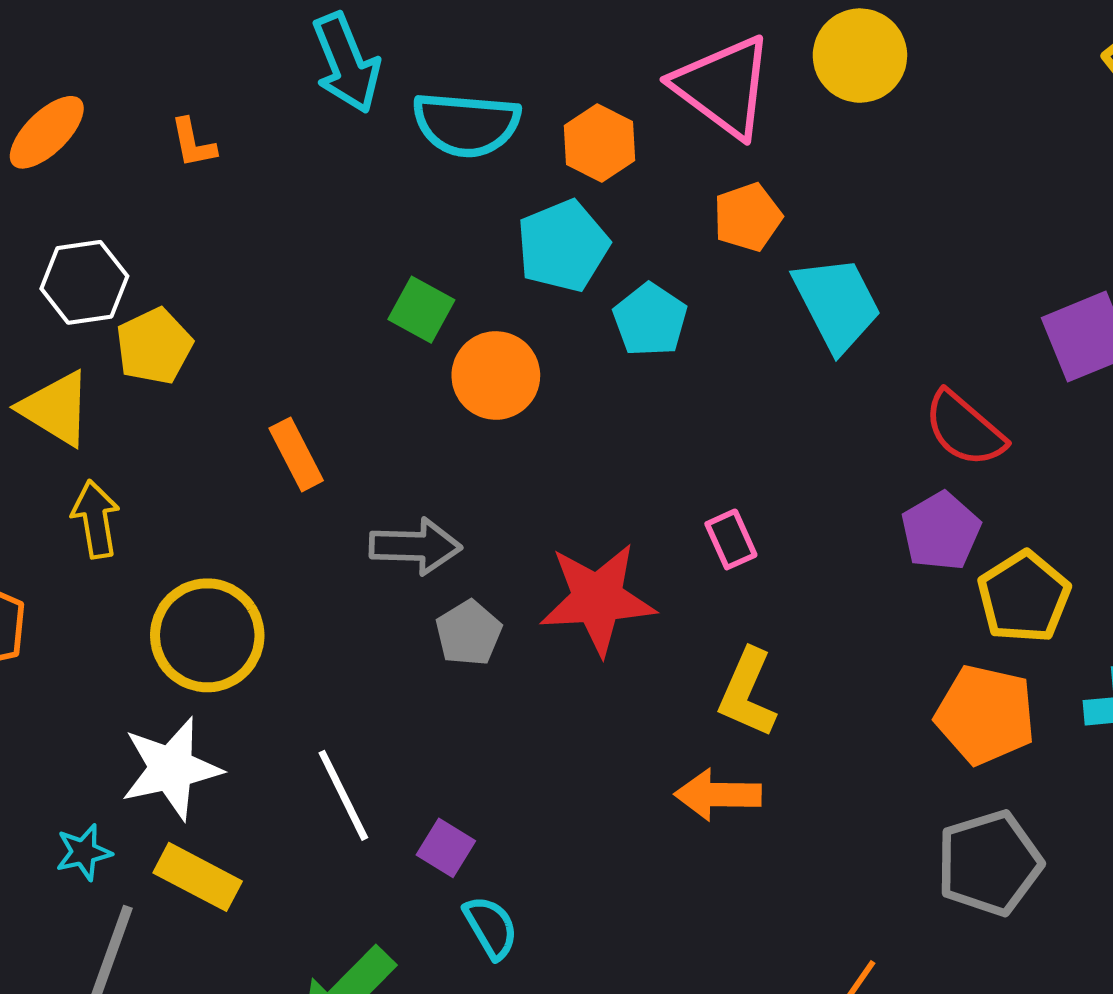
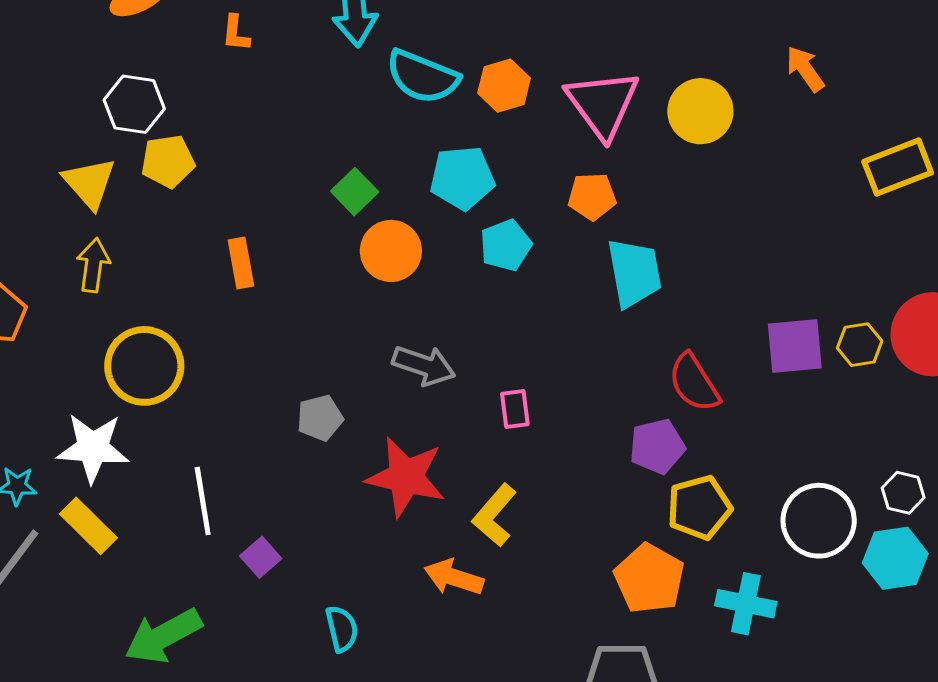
orange hexagon: (600, 143) -> (504, 86), moved
gray arrow: (415, 546) -> (424, 365), moved
red star: (598, 599) -> (406, 477), moved
cyan semicircle: (491, 927) -> (342, 629), moved

